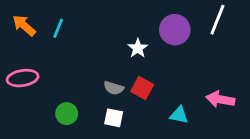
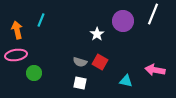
orange arrow: (24, 25) -> (17, 30), moved, turned 36
green circle: (67, 114) -> (34, 73), moved

